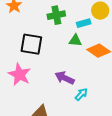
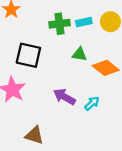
cyan rectangle: (84, 23) -> (84, 22), moved
cyan arrow: (81, 94) -> (92, 103), moved

